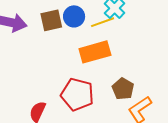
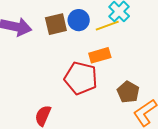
orange rectangle: (95, 52) -> (100, 55), size x0.7
red pentagon: (77, 94) -> (81, 78), moved

